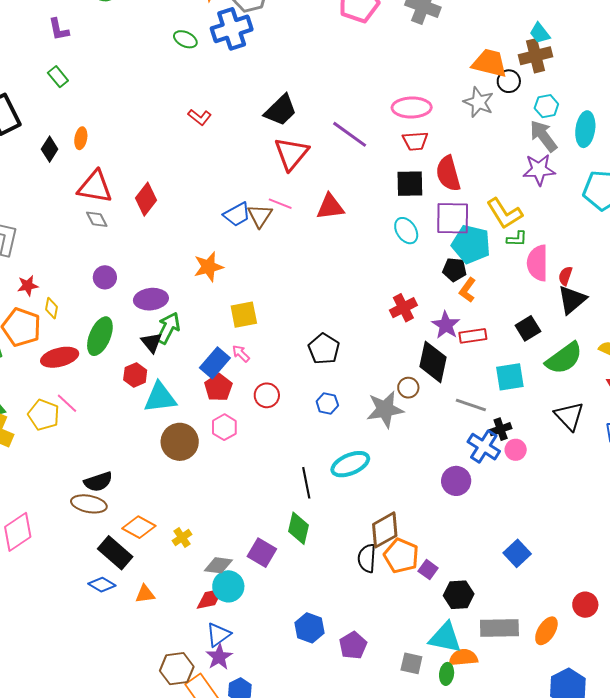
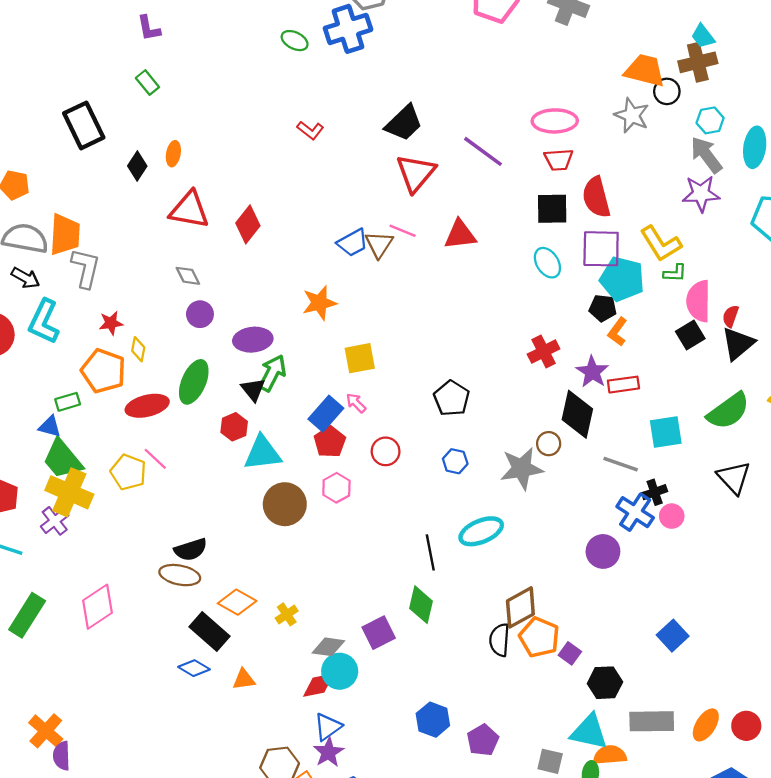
gray diamond: (97, 219) -> (188, 276), moved
black square: (528, 328) -> (690, 335), moved
purple square: (262, 553) -> (379, 633), turned 32
red circle: (585, 605) -> (746, 726), moved

